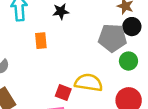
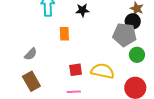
black circle: (132, 27) -> (133, 21), moved
red square: (63, 93) -> (76, 70), moved, turned -32

